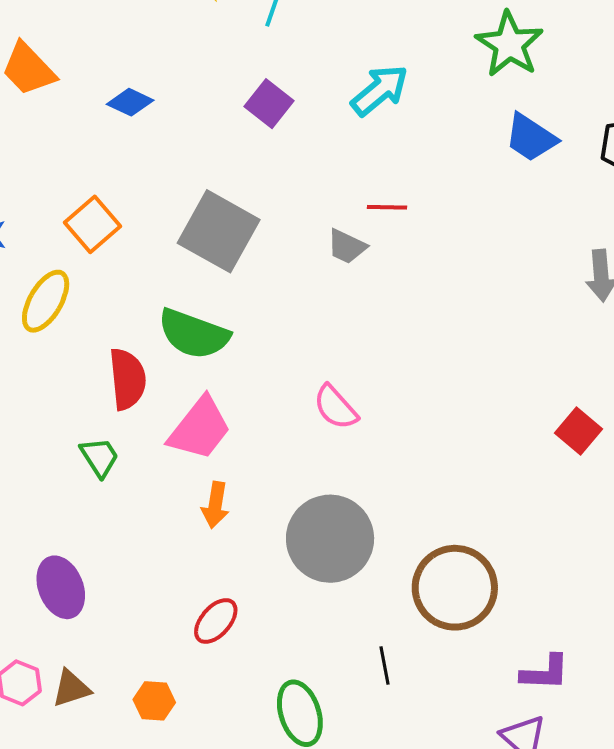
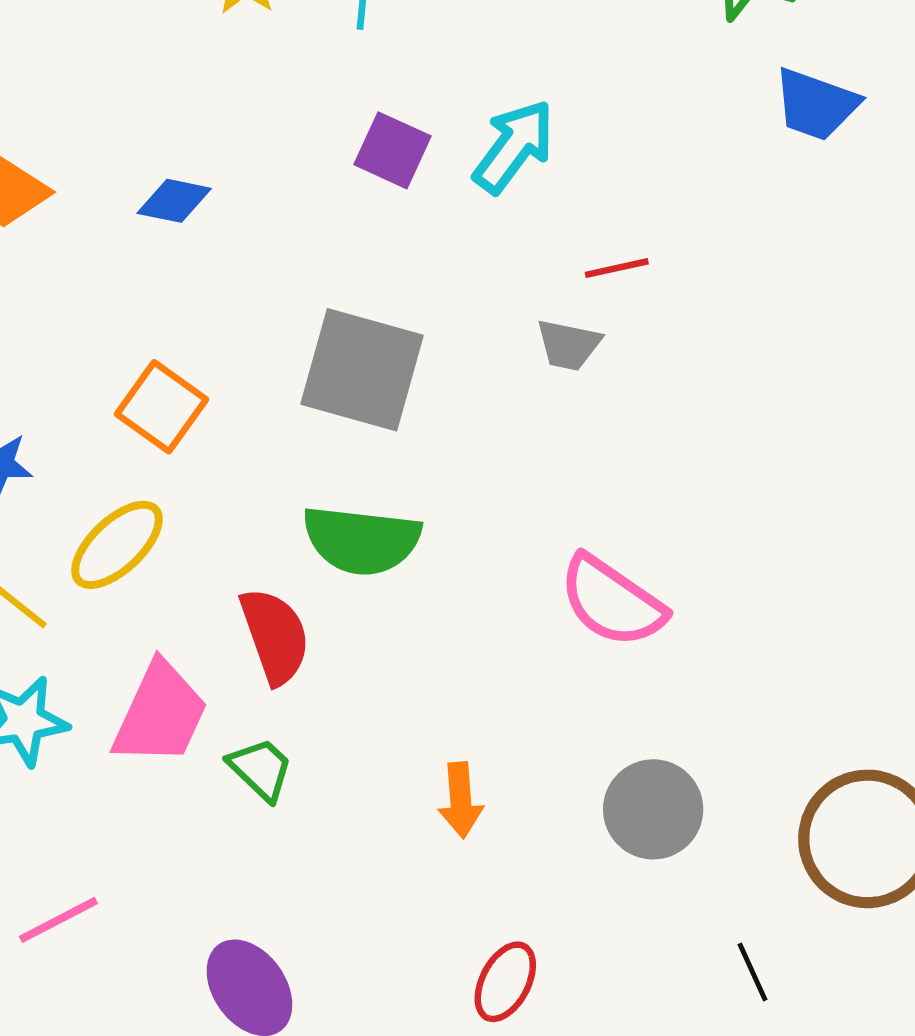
cyan arrow: (380, 90) -> (514, 146), moved
yellow ellipse: (46, 301) -> (117, 545), turned 30
pink semicircle: (336, 407) -> (612, 601), size x1.4
pink trapezoid: (200, 428) -> (160, 714), moved
gray circle: (330, 539) -> (653, 809), size x0.7
black line: (385, 665) -> (753, 972), moved

